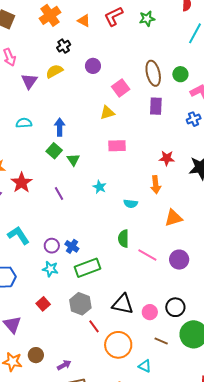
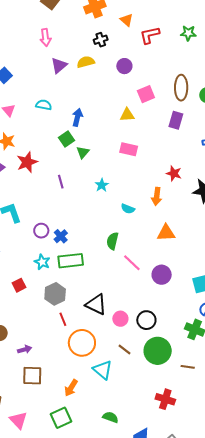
red L-shape: (114, 16) -> (150, 35), moved
cyan star: (50, 269) -> (42, 262), moved
cyan triangle: (145, 366) -> (103, 370), size x1.5

